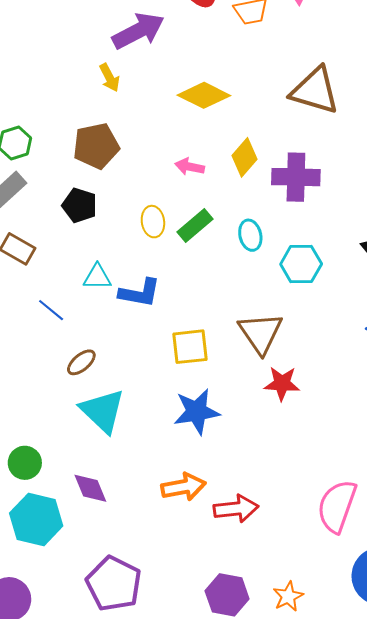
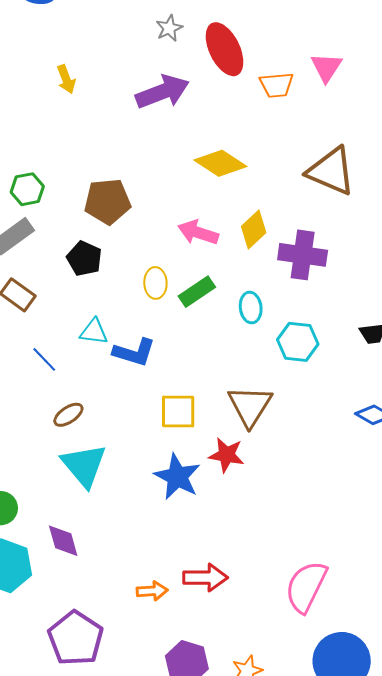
yellow arrow: (109, 78) -> (66, 79), moved
pink arrow: (190, 167) -> (198, 233), size x1.4
red star: (282, 383) -> (226, 455), moved
blue star: (197, 412) -> (177, 477), turned 30
orange arrow: (183, 487) -> (152, 591), moved, size x0.7

